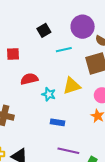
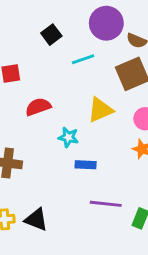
cyan star: (49, 94) -> (68, 137), moved

